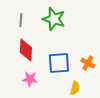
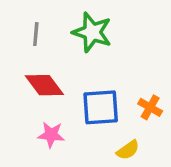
red diamond: (26, 50) -> (44, 85), turned -40
yellow semicircle: (75, 88) -> (128, 150), turned 40

